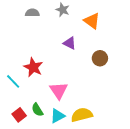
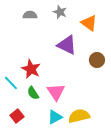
purple triangle: (70, 43) -> (67, 45), size x1.5
green semicircle: (37, 110) -> (33, 93), moved

